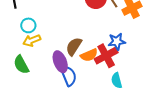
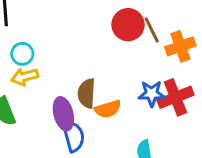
brown semicircle: (74, 46) -> (87, 93), turned -36
red cross: (106, 56) -> (175, 97), moved

